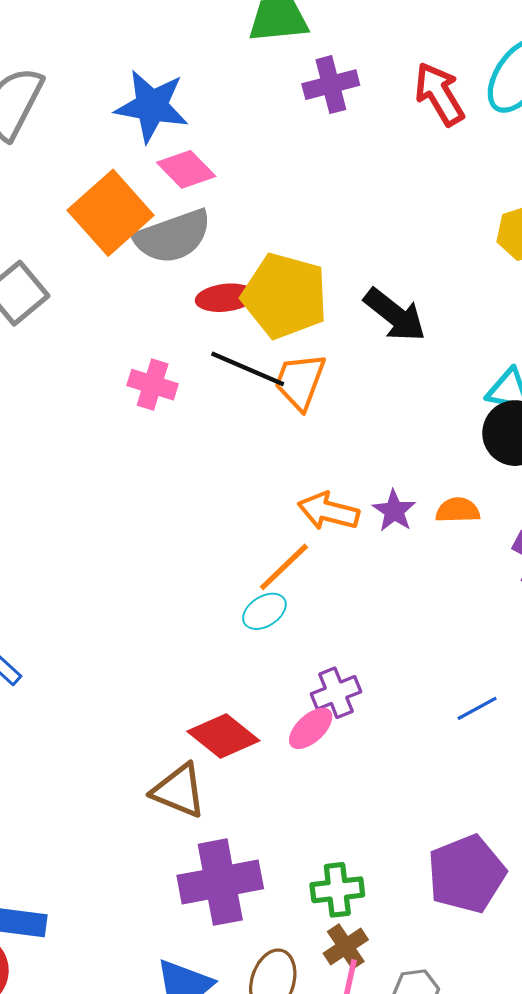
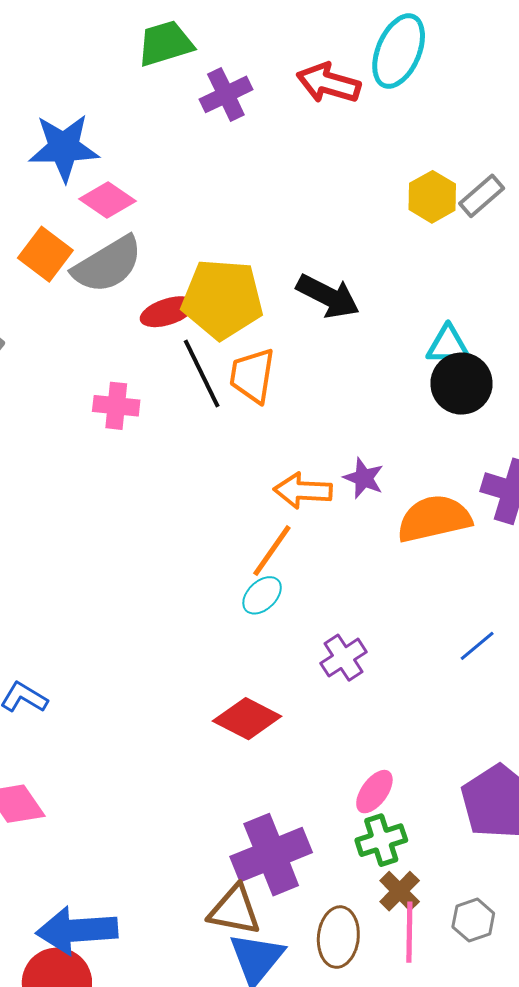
red arrow: (439, 94) -> (328, 83), turned -32
orange square: (111, 213) -> (45, 254), size x0.7
black line: (248, 369) -> (202, 374), turned 52
orange semicircle: (458, 510) -> (434, 519), moved, size x1.8
pink ellipse: (311, 728) -> (374, 792), moved
brown triangle: (179, 791) -> (235, 910), moved

